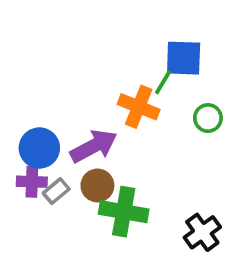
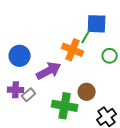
blue circle: (39, 148) -> (20, 56), moved
brown circle: (97, 185) -> (87, 92), moved

